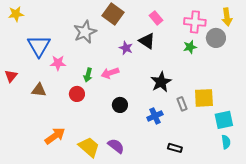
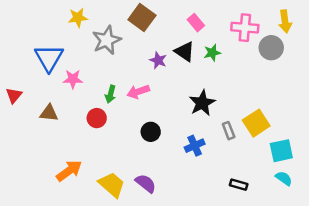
yellow star: (16, 14) -> (78, 18), moved
green star: (190, 47) -> (212, 53), moved
yellow square: (204, 98) -> (256, 123), turned -30
cyan semicircle: (226, 142) -> (284, 178), turned -48
black rectangle: (175, 148) -> (239, 185), moved

